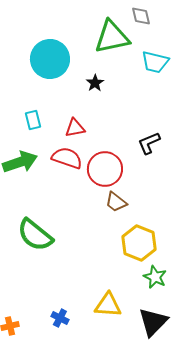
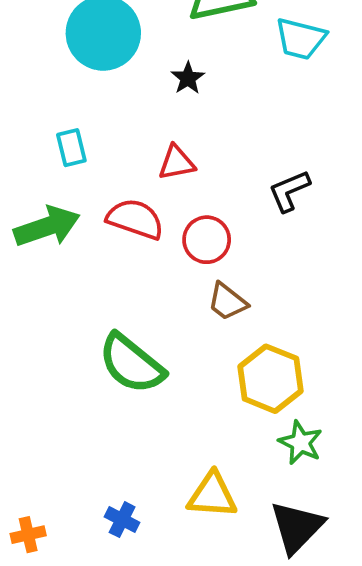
red triangle: (75, 128) -> (177, 163), moved
red circle: (105, 169) -> (207, 240), size x0.7
green semicircle: (35, 235) -> (131, 364), moved

